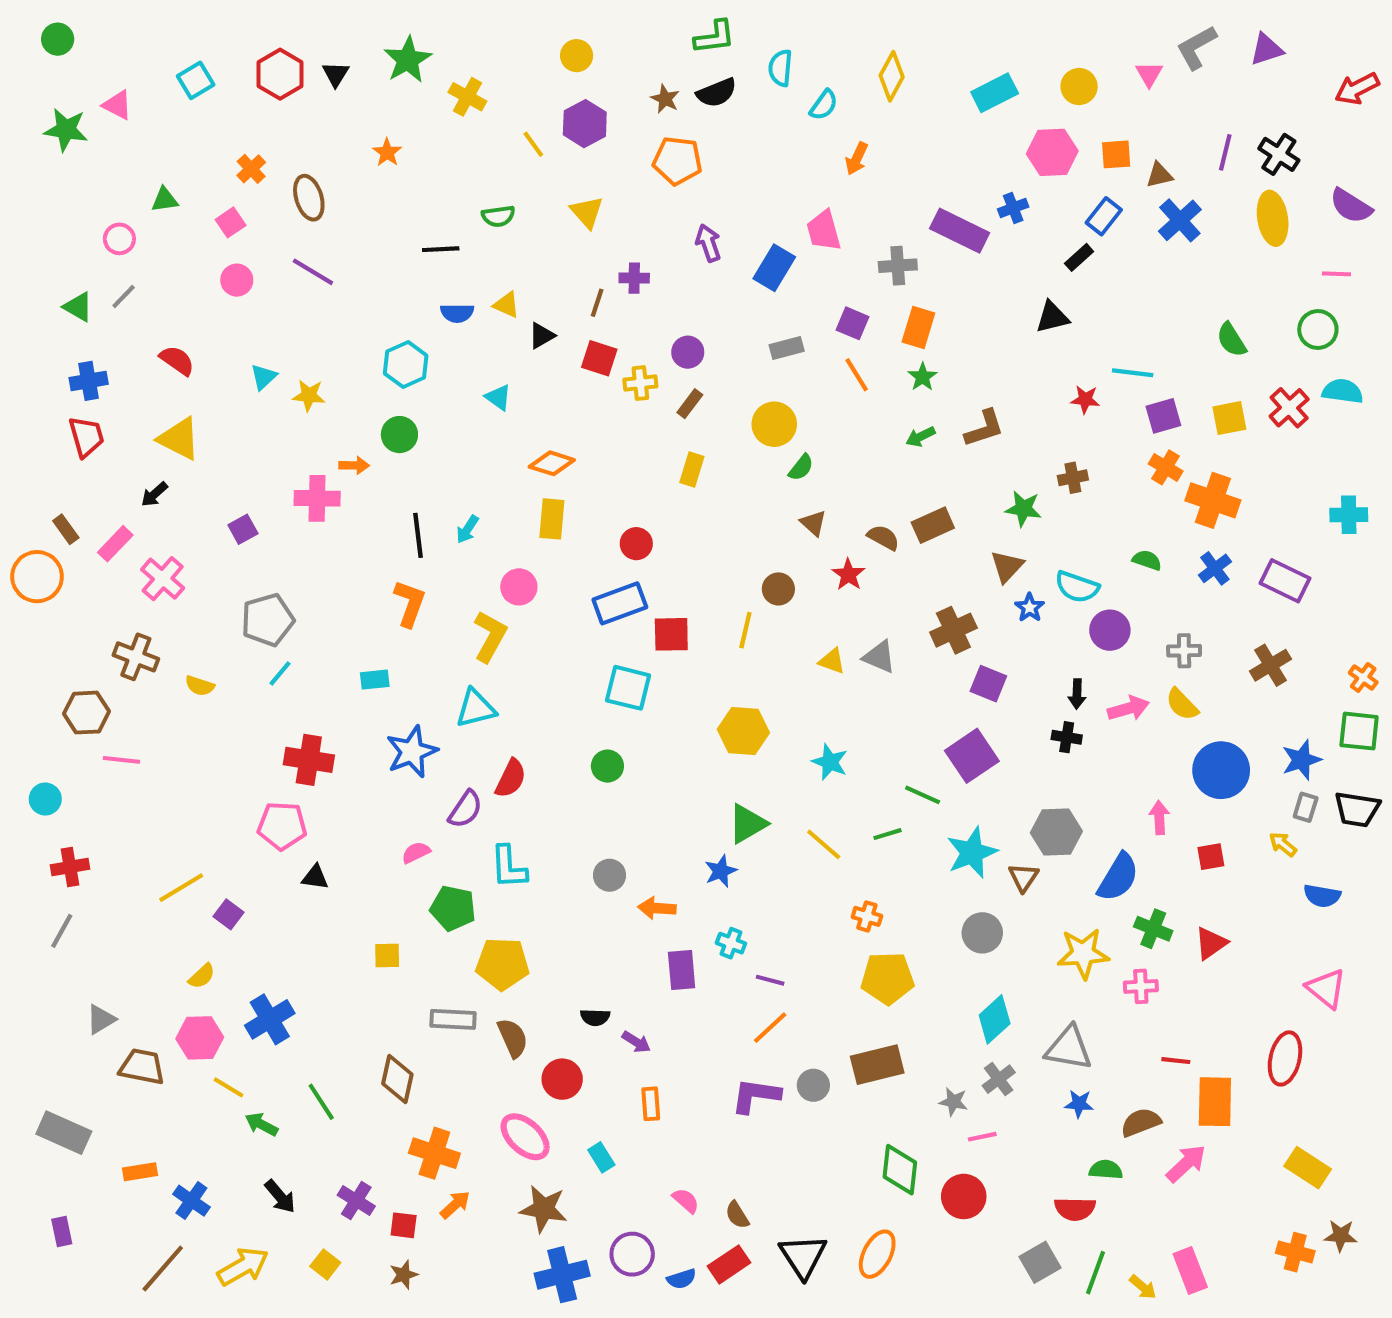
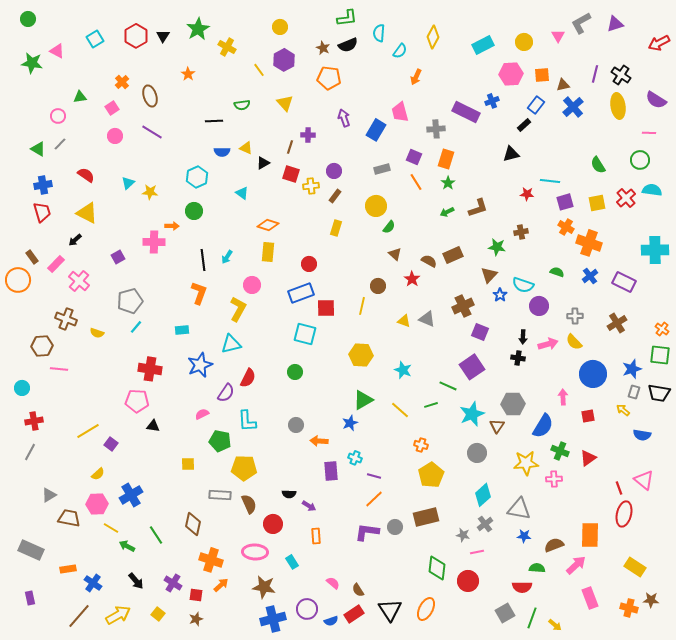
cyan cross: (1349, 515) -> (655, 250), size x1.5
yellow pentagon: (888, 978) -> (431, 475), turned -30
red line: (1176, 1061) -> (619, 488), moved, turned 64
pink ellipse: (525, 1137) -> (255, 552), turned -40
pink rectangle: (1190, 1271) -> (590, 598), moved

